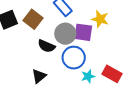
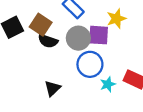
yellow star: (100, 19) -> (116, 19), turned -30
black semicircle: (46, 46) -> (48, 41), moved

